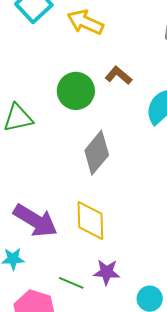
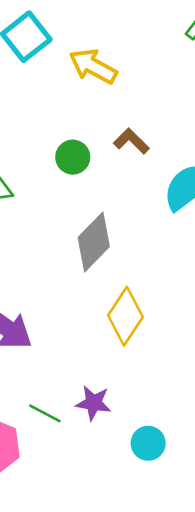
green circle: (76, 91) -> (73, 157), size x0.7
yellow diamond: (90, 220) -> (125, 316), moved, turned 30

